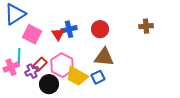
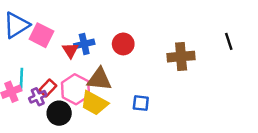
brown cross: (146, 26) -> (181, 57), moved, size x1.5
pink square: (32, 34) -> (42, 35), moved
brown triangle: (104, 57) -> (99, 79), moved
blue square: (98, 77) -> (141, 103), moved, turned 32

